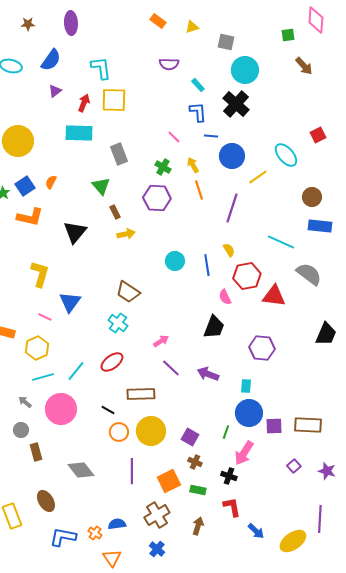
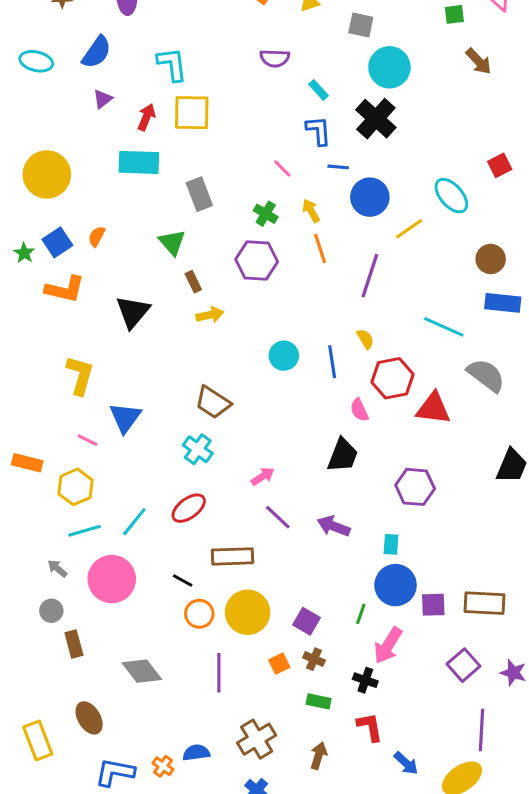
purple square: (294, 466) -> (463, 665), size x1.5
orange square: (169, 481) -> (279, 664), moved, size x0.6
purple line: (320, 519) -> (482, 730), moved

